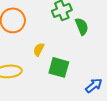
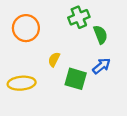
blue arrow: (94, 85) -> (102, 66), moved

